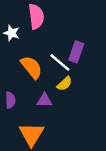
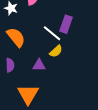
orange semicircle: (32, 67) -> (16, 37), moved

